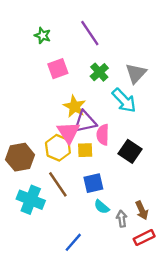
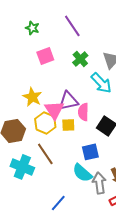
yellow star: (74, 106) -> (32, 97), moved
blue square: (93, 183) -> (90, 152), moved
cyan semicircle: (102, 207) -> (82, 173), size x1.5
gray arrow: (122, 219) -> (99, 183), size x1.5

